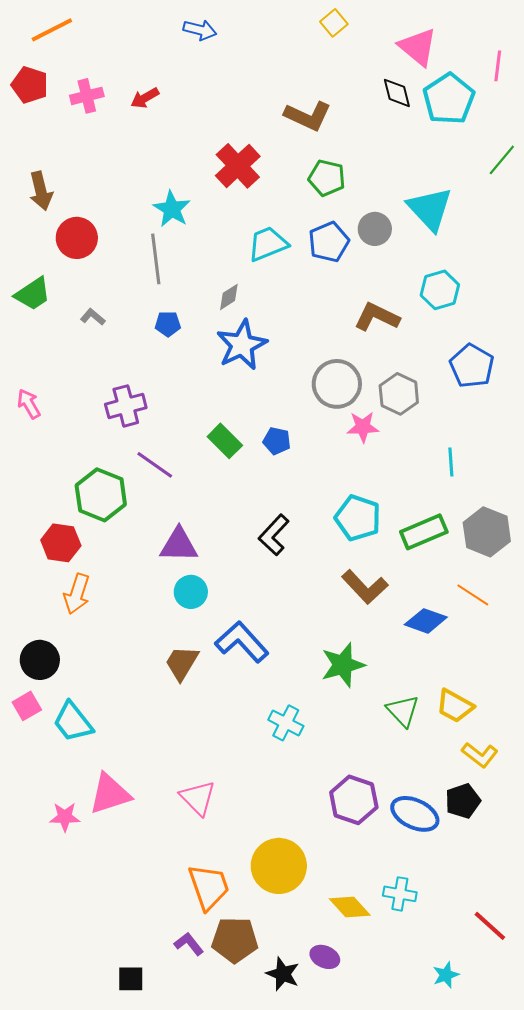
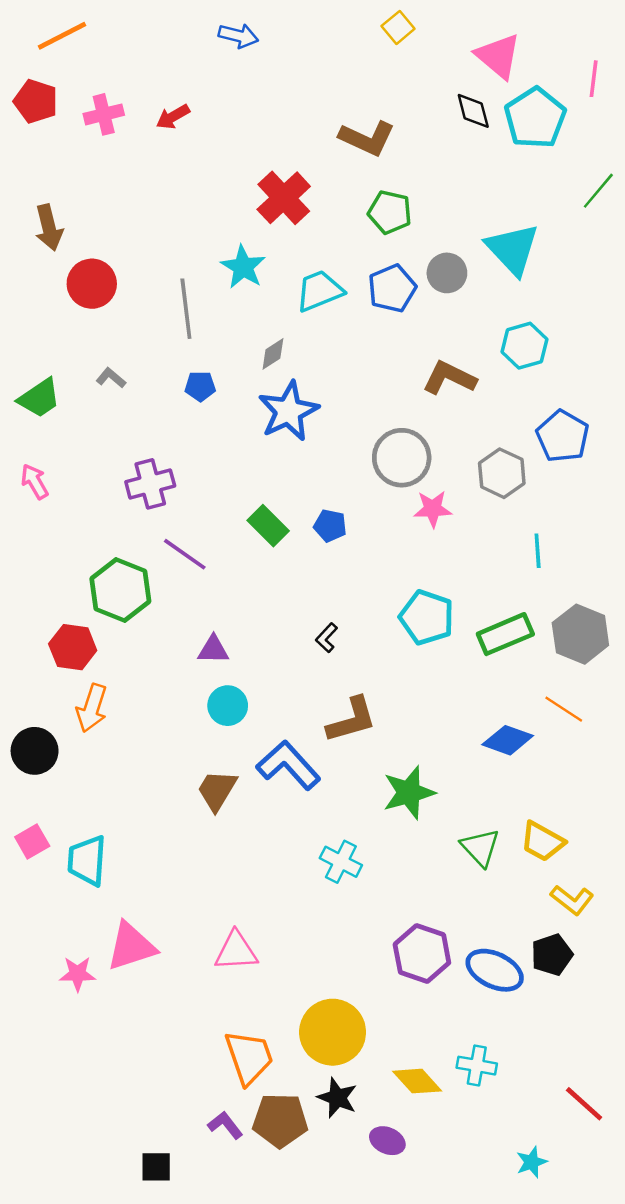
cyan star: (172, 209) -> (243, 267), moved
green trapezoid: (33, 294) -> (39, 398), moved
gray hexagon: (399, 394) -> (502, 473), moved
black L-shape: (274, 535) -> (327, 638), size x0.6
purple triangle: (179, 545) -> (213, 650), size x0.7
brown L-shape: (365, 587) -> (352, 720), moved, turned -63
black circle: (40, 660) -> (35, 751), moved
cyan trapezoid: (73, 722) -> (87, 861), turned 42
pink triangle: (198, 798) -> (236, 951), turned -48
black star: (283, 974) -> (337, 1098), moved

